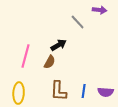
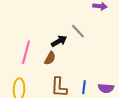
gray line: (78, 22) -> (78, 31), moved

